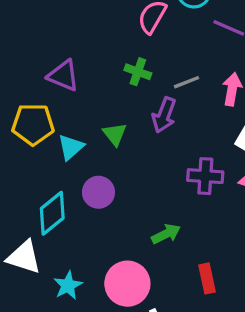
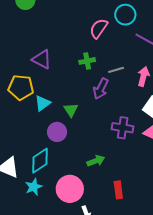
green cross: (138, 72) -> (87, 61), turned -35
green triangle: (115, 134) -> (71, 110), moved
cyan diamond: (52, 213) -> (40, 161), moved

